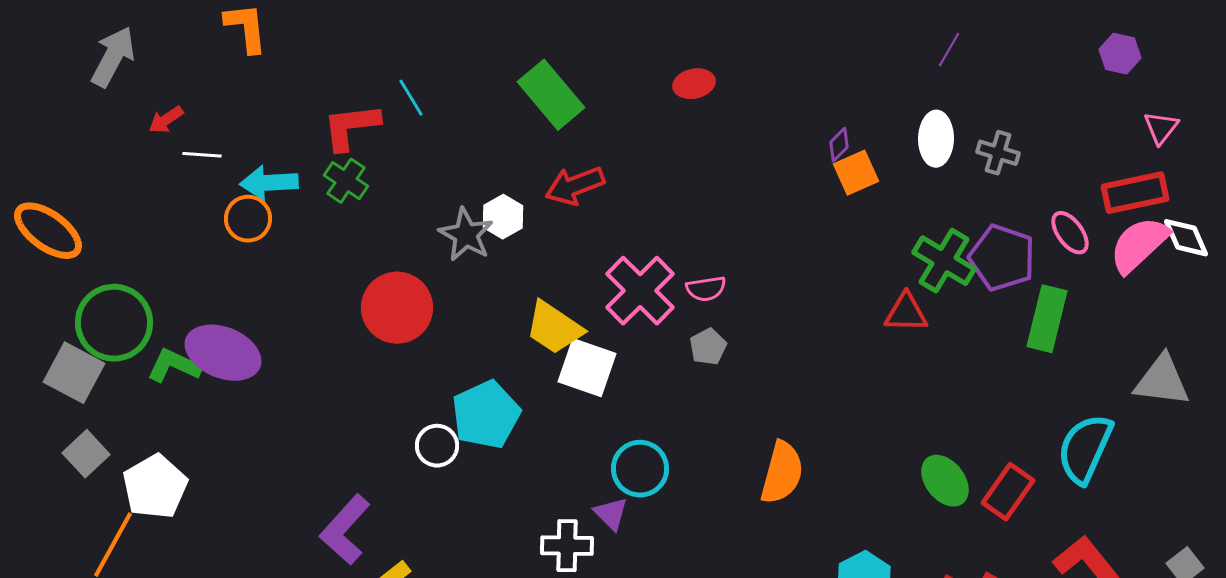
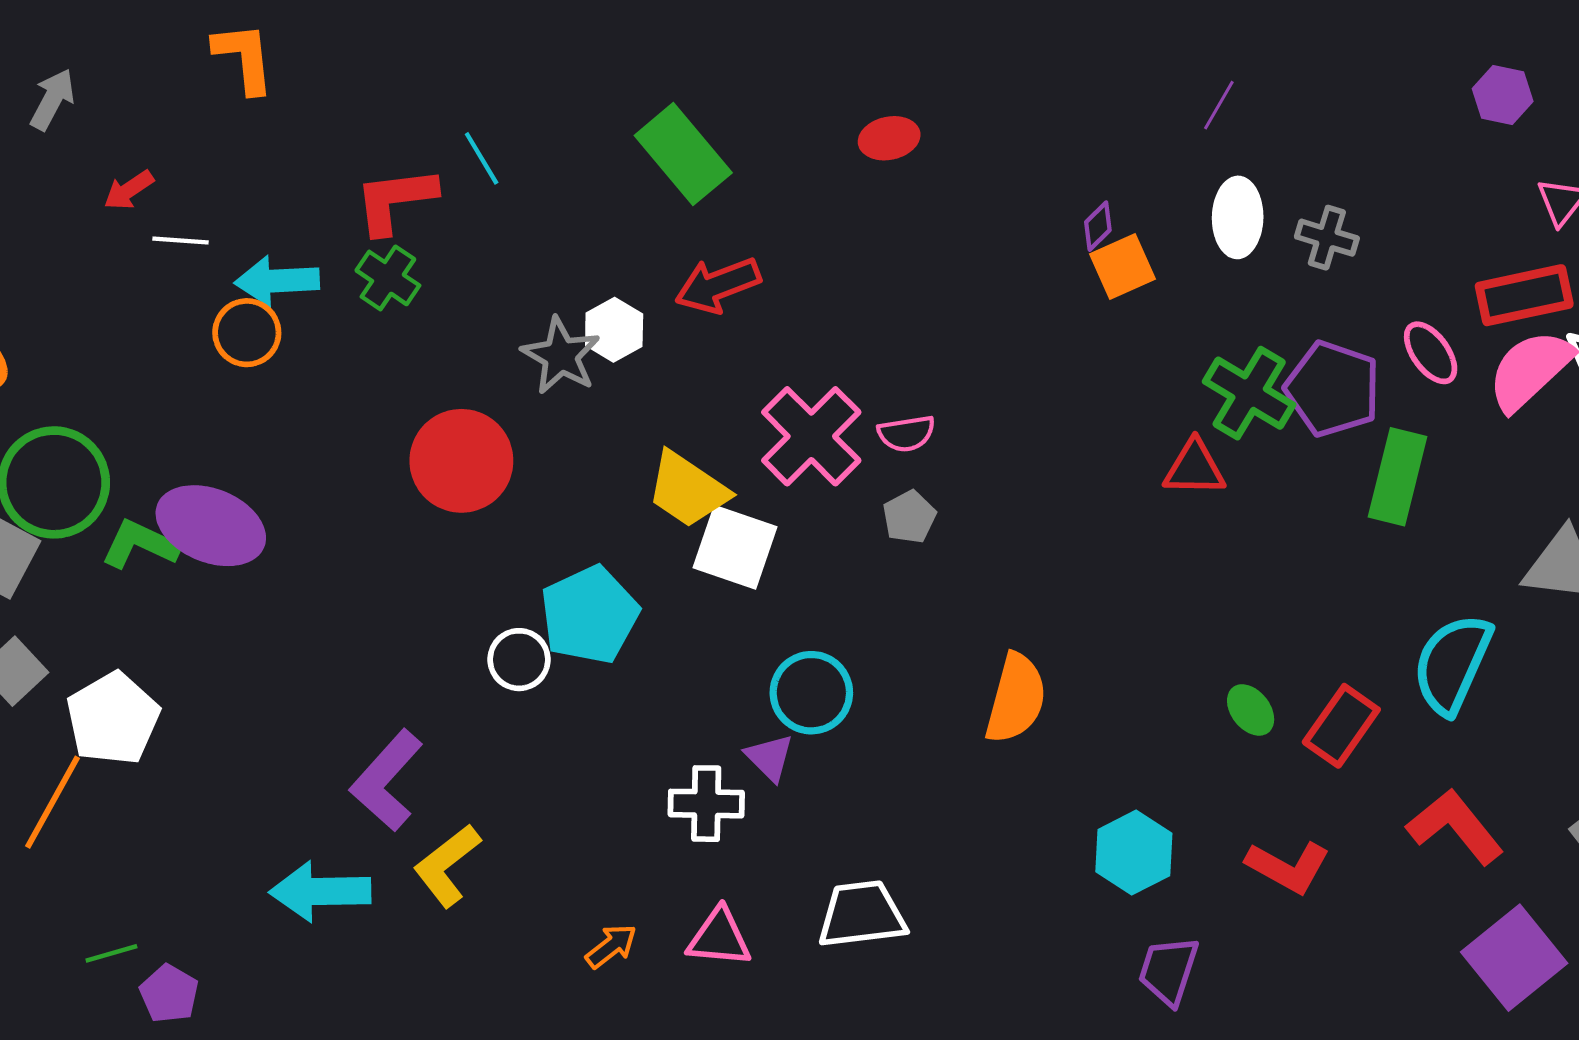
purple line: (949, 50) -> (1219, 105), moved
gray arrow: (113, 57) -> (52, 99), size x0.7
green ellipse: (945, 481) -> (1251, 710), size x0.7

